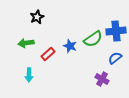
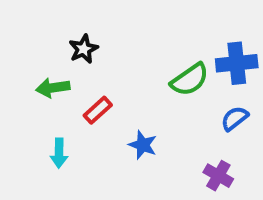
black star: (37, 17) -> (83, 49), moved
blue star: (70, 46) -> (143, 145), moved
purple cross: (102, 79) -> (218, 176), moved

